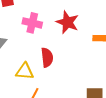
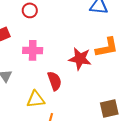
red star: (67, 22) -> (80, 59), moved

